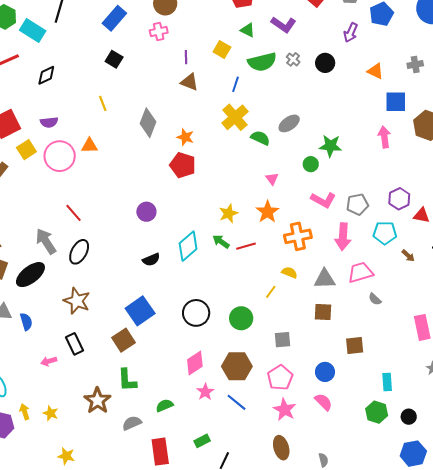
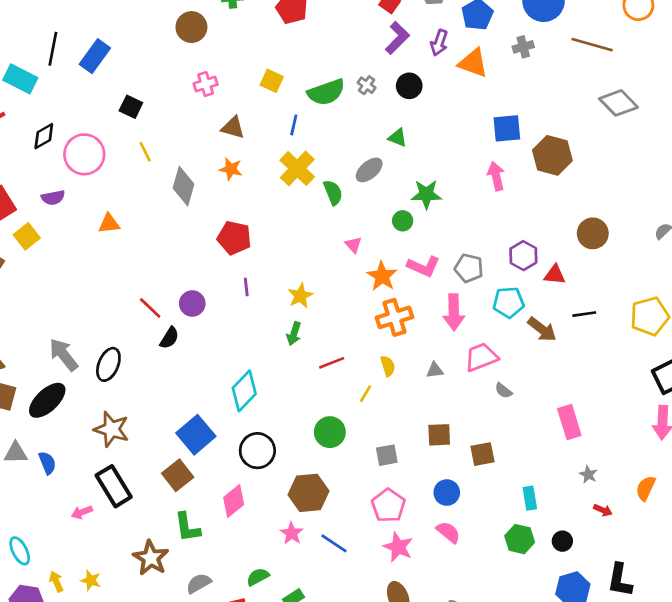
blue rectangle: (114, 18) -> (95, 56), moved
purple L-shape: (284, 25) -> (397, 38), moved, turned -75
green triangle: (248, 30) -> (398, 138), moved
pink cross: (159, 32) -> (206, 84), moved
purple line: (186, 57) -> (246, 287), moved
gray cross: (415, 64) -> (523, 47), moved
orange triangle: (375, 71) -> (473, 63), moved, size x1.4
yellow line: (103, 103) -> (145, 152), moved
orange star: (185, 137) -> (231, 169), moved
green semicircle: (260, 138) -> (333, 192), turned 48
pink circle: (60, 156) -> (84, 154), moved
gray pentagon: (357, 204) -> (469, 268), turned 30
orange star: (267, 212) -> (382, 276), moved
red line: (73, 213) -> (150, 308), moved
green arrow: (221, 242) -> (294, 334), turned -102
cyan diamond: (188, 246) -> (244, 391), moved
red line: (246, 246) -> (332, 363), moved
brown arrow: (408, 256) -> (542, 329), size x1.6
black semicircle: (151, 260) -> (169, 338), moved, turned -30
yellow semicircle: (289, 272) -> (388, 366), turned 56
gray triangle: (325, 279) -> (435, 370), size x0.6
brown square: (323, 312) -> (439, 435), moved
black circle: (196, 313) -> (257, 451), moved
black rectangle: (75, 344) -> (114, 486), size x1.4
pink diamond: (195, 363) -> (234, 501), moved
brown hexagon: (237, 366) -> (309, 493), moved
green semicircle: (165, 405) -> (258, 577), moved

